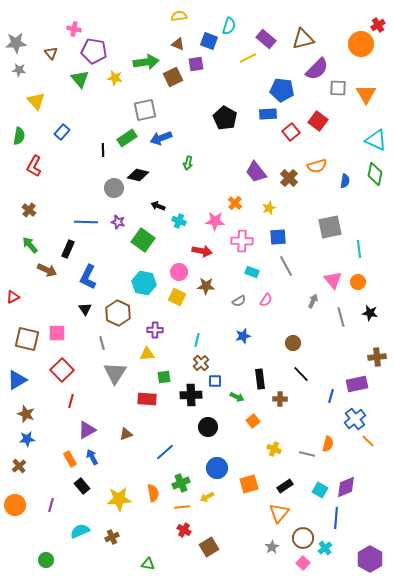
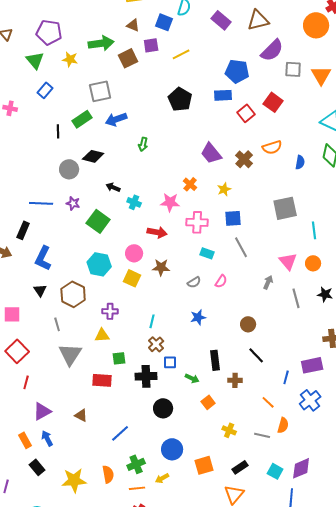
pink cross: (74, 29) -> (10, 108), moved
yellow line: (248, 58) -> (181, 54), moved
blue rectangle: (62, 132) -> (45, 90), moved
brown triangle: (126, 434) -> (81, 415), turned 48
orange line: (368, 441) -> (268, 402), moved

